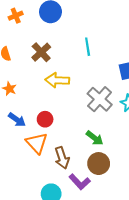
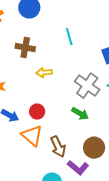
brown cross: (41, 52) -> (25, 47), turned -30
yellow arrow: (57, 80) -> (44, 73), size x0.7
green arrow: (95, 138) -> (80, 114), moved

